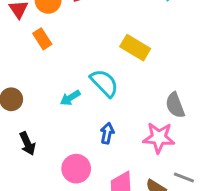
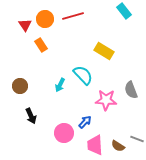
cyan arrow: (70, 98) -> (60, 85), turned -32
blue arrow: (107, 133) -> (85, 122), moved, turned 32
pink star: (159, 138) -> (106, 100), moved

